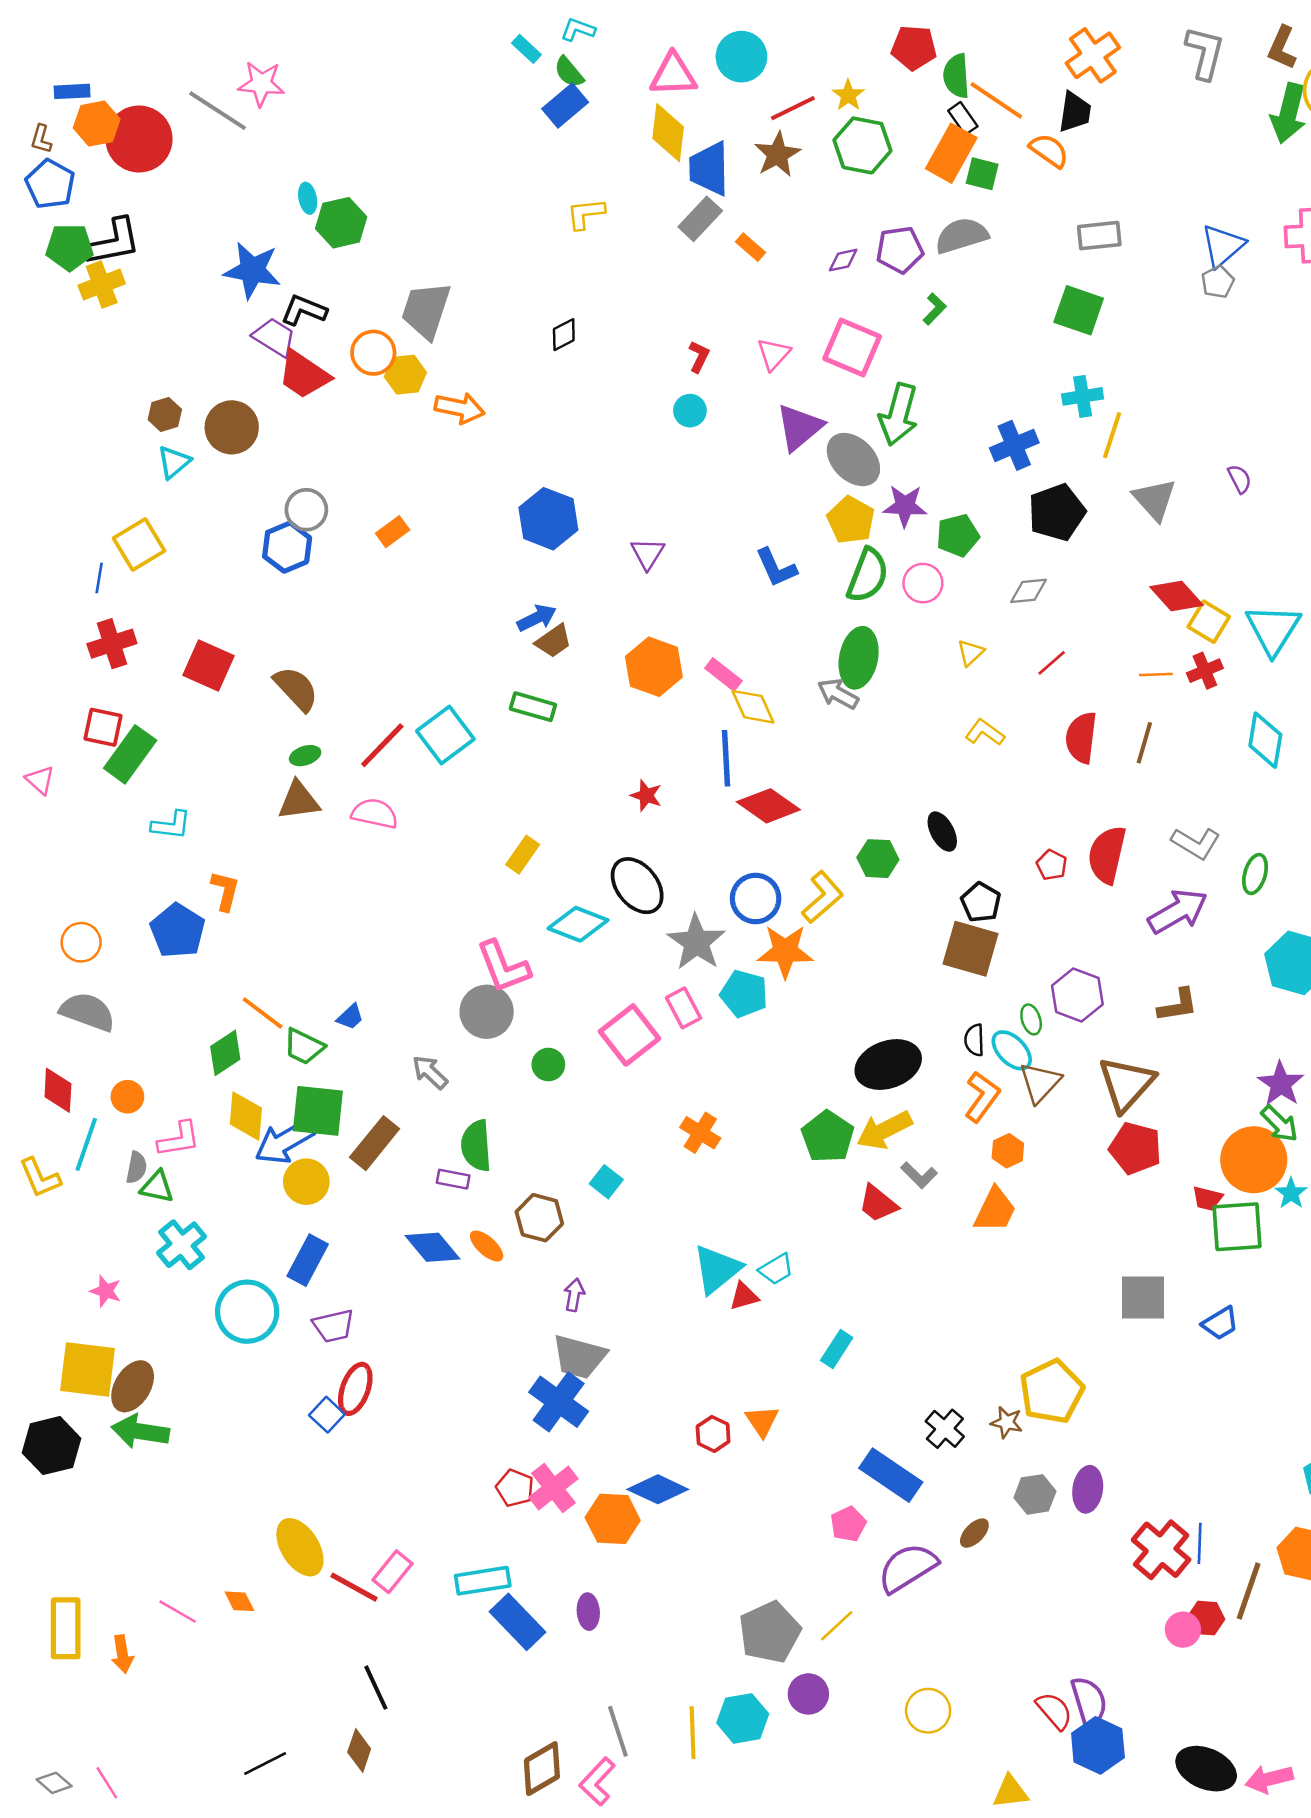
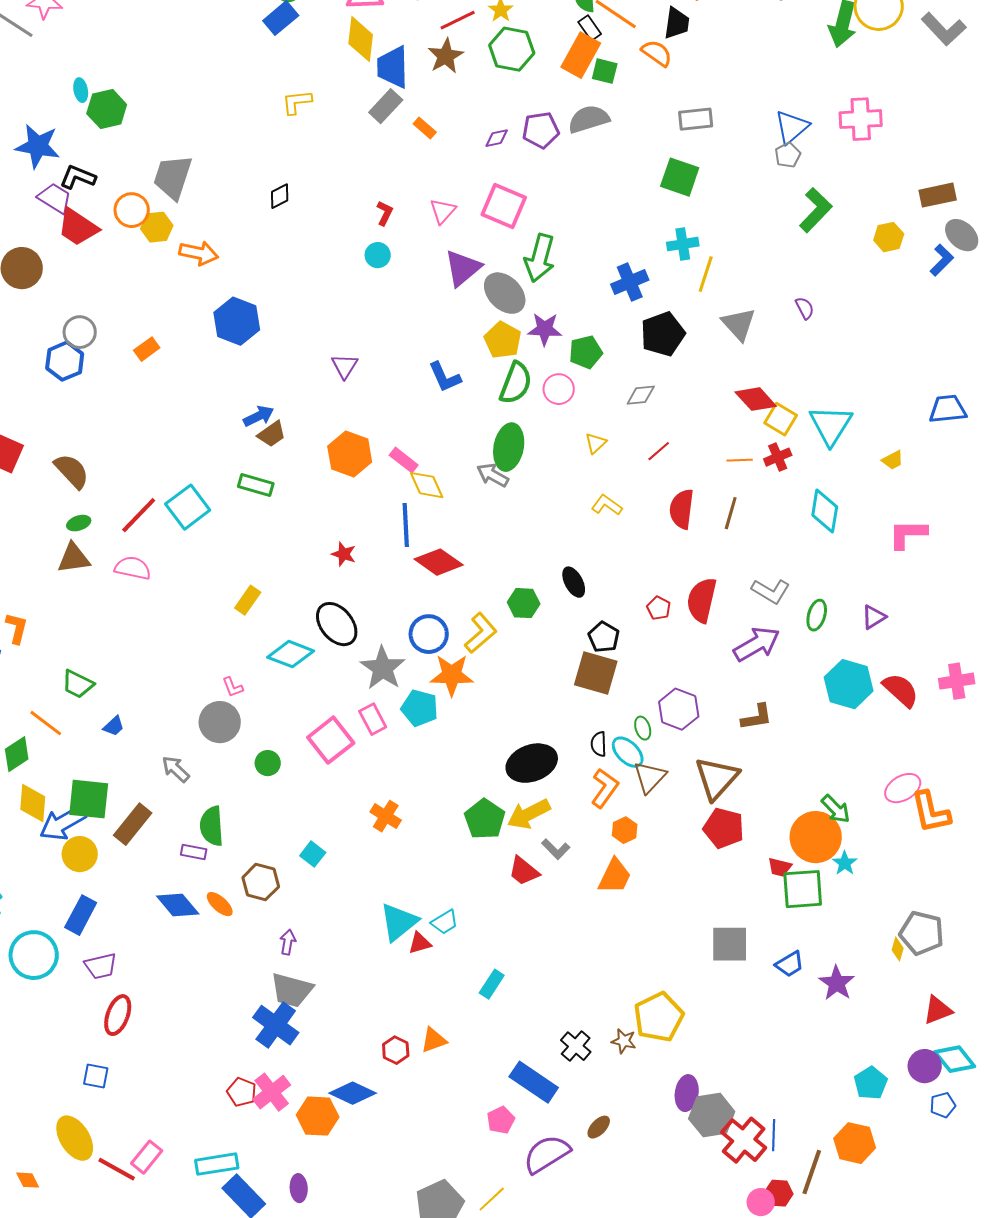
green L-shape: (935, 309) -> (816, 210), moved, size x1.8
blue hexagon: (548, 519) -> (237, 321), moved
pink L-shape: (503, 967) -> (233, 687), size x0.5
green trapezoid: (304, 1046) -> (78, 684), moved
purple star: (1281, 1084) -> (837, 983), moved
blue square: (327, 1415) -> (96, 1076), moved, turned -32
orange triangle: (762, 1421) -> (434, 1040), turned 44
gray hexagon: (1035, 1494) -> (712, 1115), moved, size x1.4

